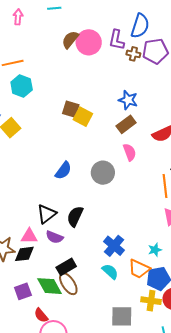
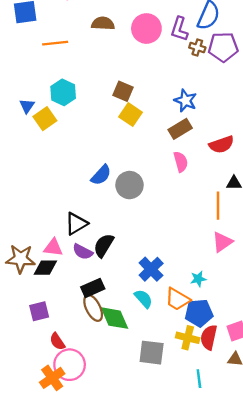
brown semicircle: (70, 40) -> (103, 23), moved, turned 48
cyan hexagon: (22, 86) -> (63, 92), moved
brown square: (71, 109) -> (123, 91), moved
gray circle: (103, 173) -> (130, 185), moved
black semicircle: (75, 216) -> (104, 245), moved
green diamond: (49, 286) -> (114, 318), moved

